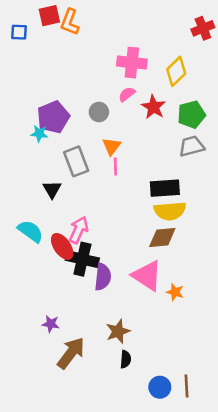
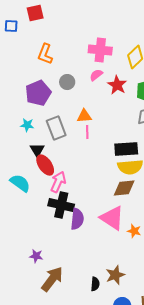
orange L-shape: (70, 22) -> (45, 54), moved
gray circle: (99, 112) -> (67, 82), moved
cyan star: (39, 134) -> (27, 125), moved
orange triangle: (112, 146) -> (84, 116), turned 49
red ellipse: (62, 246) -> (45, 165), moved
brown star: (118, 331) -> (115, 275), moved

